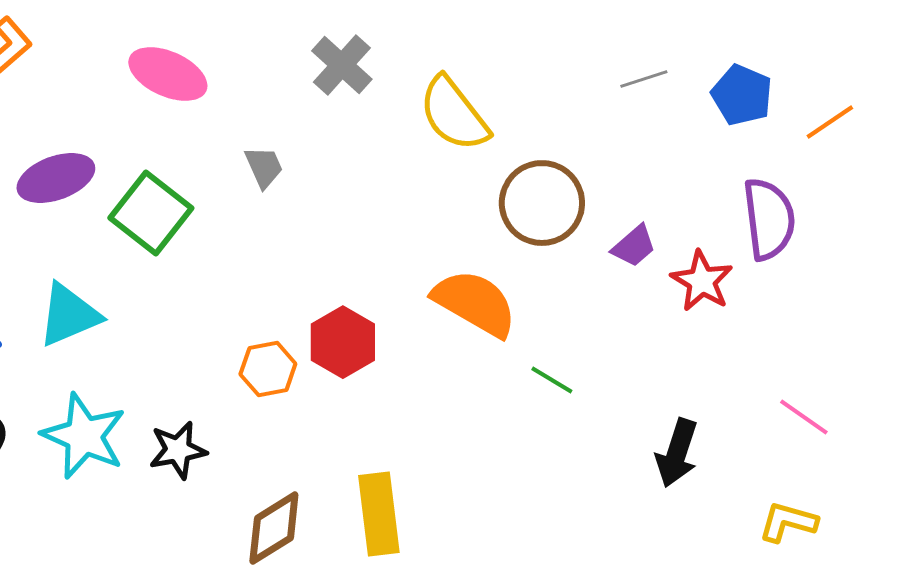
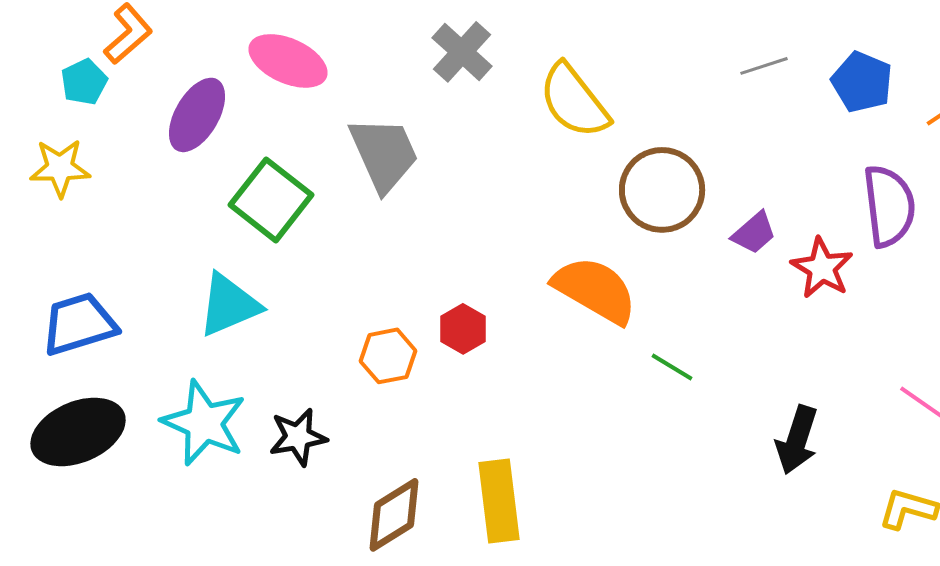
gray trapezoid: (264, 167) -> (384, 154), size x1.8
purple ellipse: (56, 178) -> (197, 115), moved, turned -40
cyan triangle: (69, 315) -> (229, 305), moved
red hexagon: (343, 342) -> (463, 329), size x0.7

